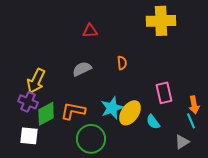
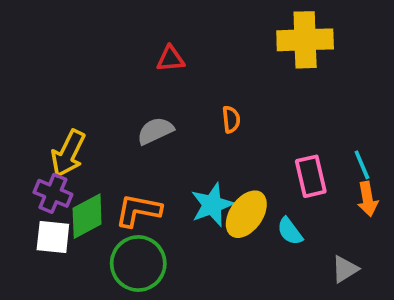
cyan line: (191, 121) -> (362, 165), moved
white square: (29, 136) -> (53, 237), moved
green circle: (91, 139) -> (138, 263), moved

